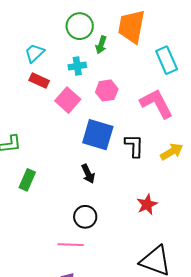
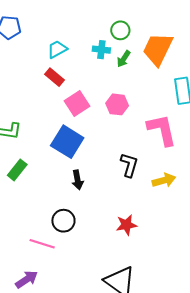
green circle: (80, 26) -> (120, 30), moved, size x0.7
cyan cross: (77, 66) -> (101, 50), moved
blue square: (98, 135) -> (67, 142), moved

